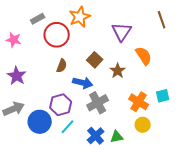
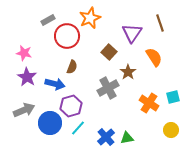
brown line: (162, 20) -> (160, 23), moved
pink star: (14, 40) -> (24, 53), moved
brown square: (95, 60) -> (109, 52), moved
blue arrow: (83, 83) -> (55, 84), moved
gray cross: (98, 103) -> (108, 88), moved
yellow circle: (143, 125) -> (171, 130), moved

